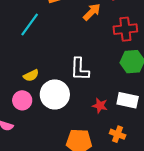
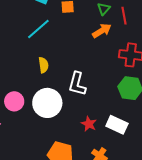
yellow semicircle: (31, 75) -> (43, 65), moved, turned -84

